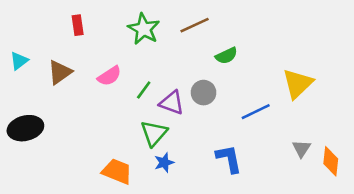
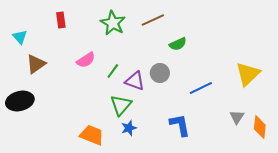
cyan triangle: (19, 61) -> (20, 37), moved, turned -35
brown triangle: (60, 72) -> (36, 64), moved
yellow triangle: (298, 84) -> (248, 74), moved

